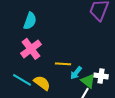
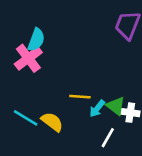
pink cross: (31, 49) -> (28, 58), moved
green triangle: (88, 81) -> (116, 106), moved

